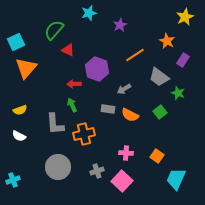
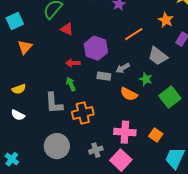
orange triangle: (26, 68) -> (25, 47), size x0.7
green star: (178, 93) -> (146, 79), moved
gray rectangle: (108, 109) -> (104, 76), moved
green square: (160, 112) -> (170, 97), moved, size x1.5
pink cross: (126, 153) -> (125, 132), size x1.5
cyan cross: (13, 180) -> (12, 159), turned -32

